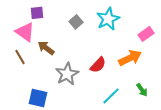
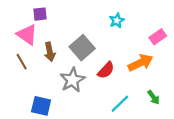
cyan star: (108, 19) -> (117, 21), size x0.6
gray square: (76, 22) -> (82, 48), moved, size x1.6
brown arrow: (46, 48) -> (50, 52), turned -138

